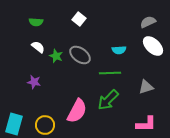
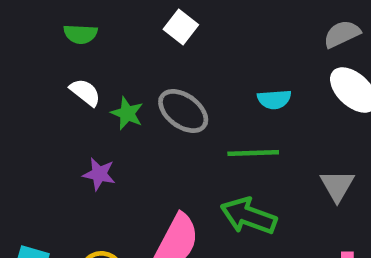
purple star: (34, 82) -> (99, 174), moved
gray triangle: (146, 87) -> (337, 186), turned -42
green arrow: (108, 100) -> (249, 216), turned 65

